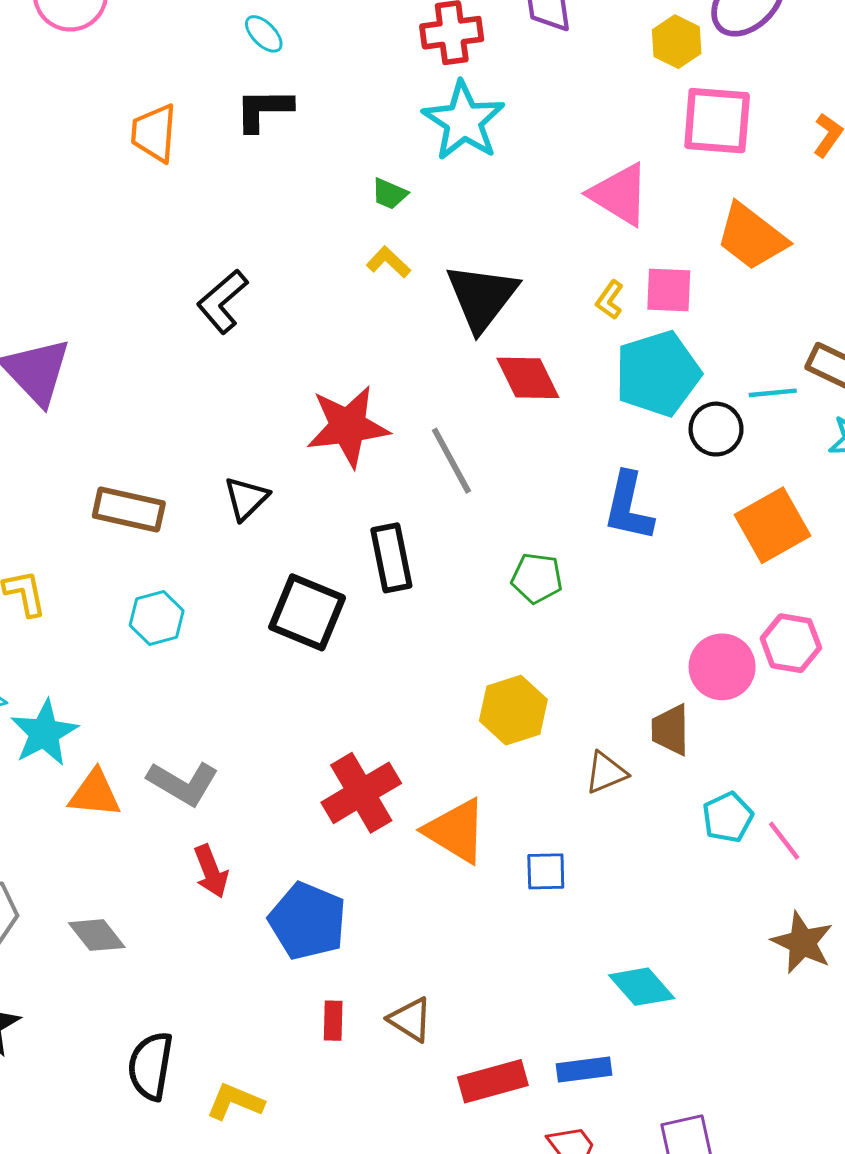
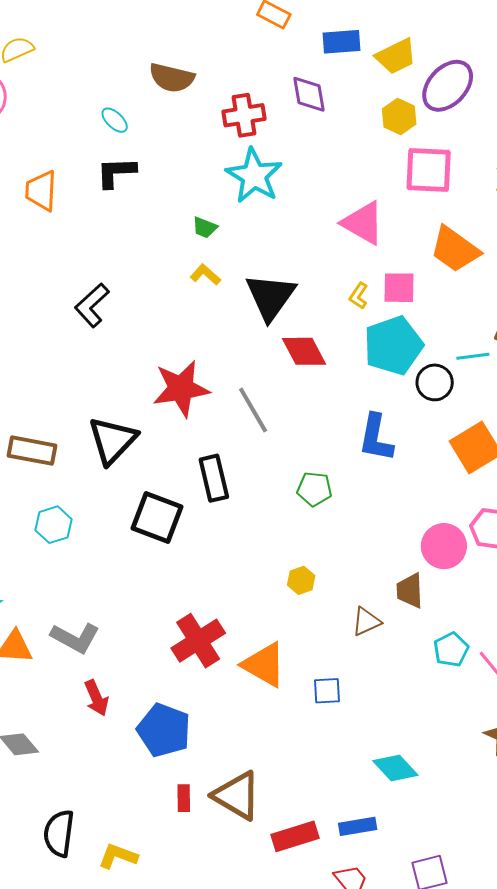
black triangle: (246, 498) -> (113, 440), size x1.6
yellow hexagon: (513, 710) -> (301, 580), size x0.6
brown triangle: (410, 1019) -> (237, 796), size x1.6

